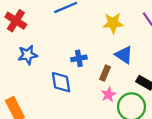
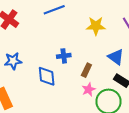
blue star: (28, 55) -> (13, 61), moved
blue triangle: (124, 55) -> (116, 57), moved

